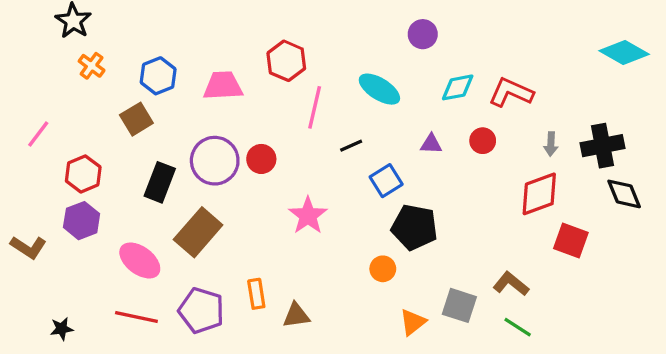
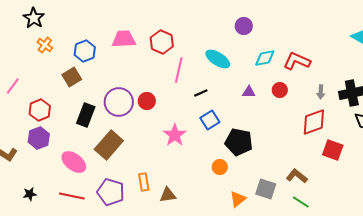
pink trapezoid: (223, 86) -> (124, 39), moved
blue square: (386, 181) -> (210, 120), moved
black star: (62, 329) -> (30, 194), moved

